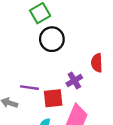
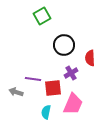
black circle: (52, 39) -> (64, 45), moved

